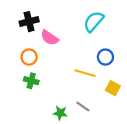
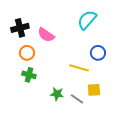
black cross: (29, 22) -> (20, 28), moved
yellow square: (113, 88) -> (94, 90), moved, turned -32
green star: (60, 113) -> (57, 94), moved

